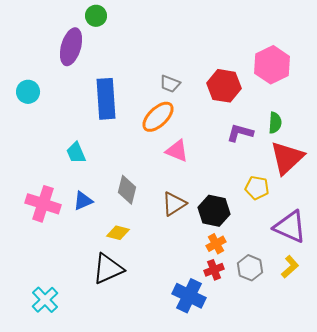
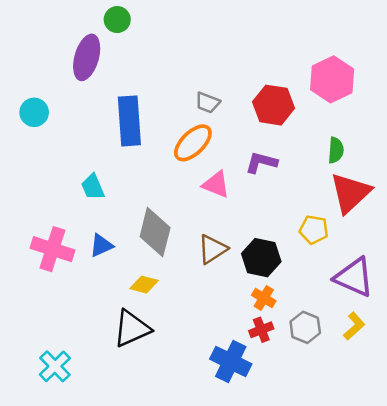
purple L-shape: (240, 133) -> (261, 162), moved
gray diamond: (127, 190) -> (155, 232), size x1.4
orange cross: (216, 244) -> (264, 298), turned -30

